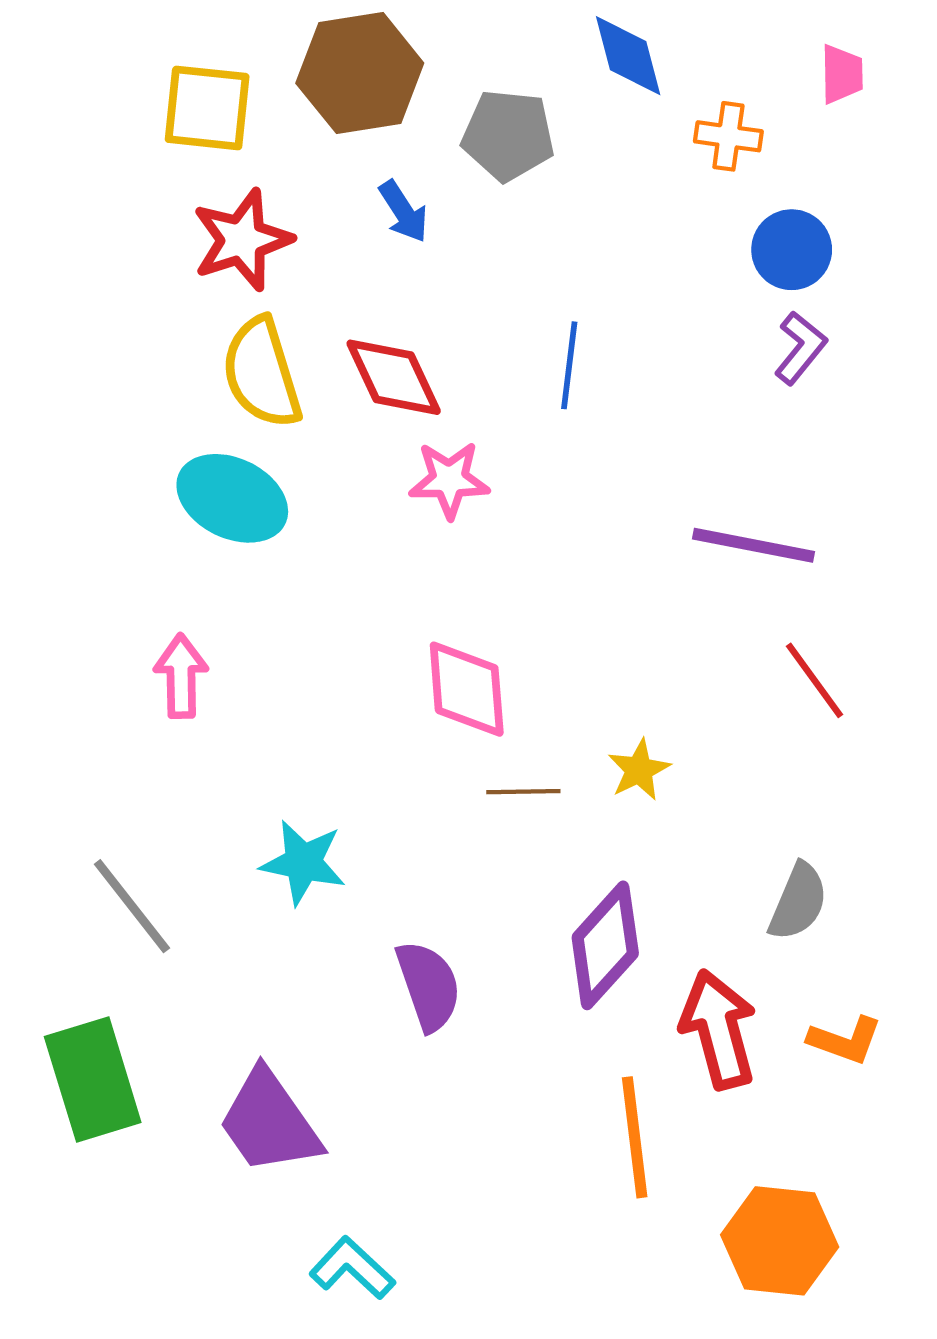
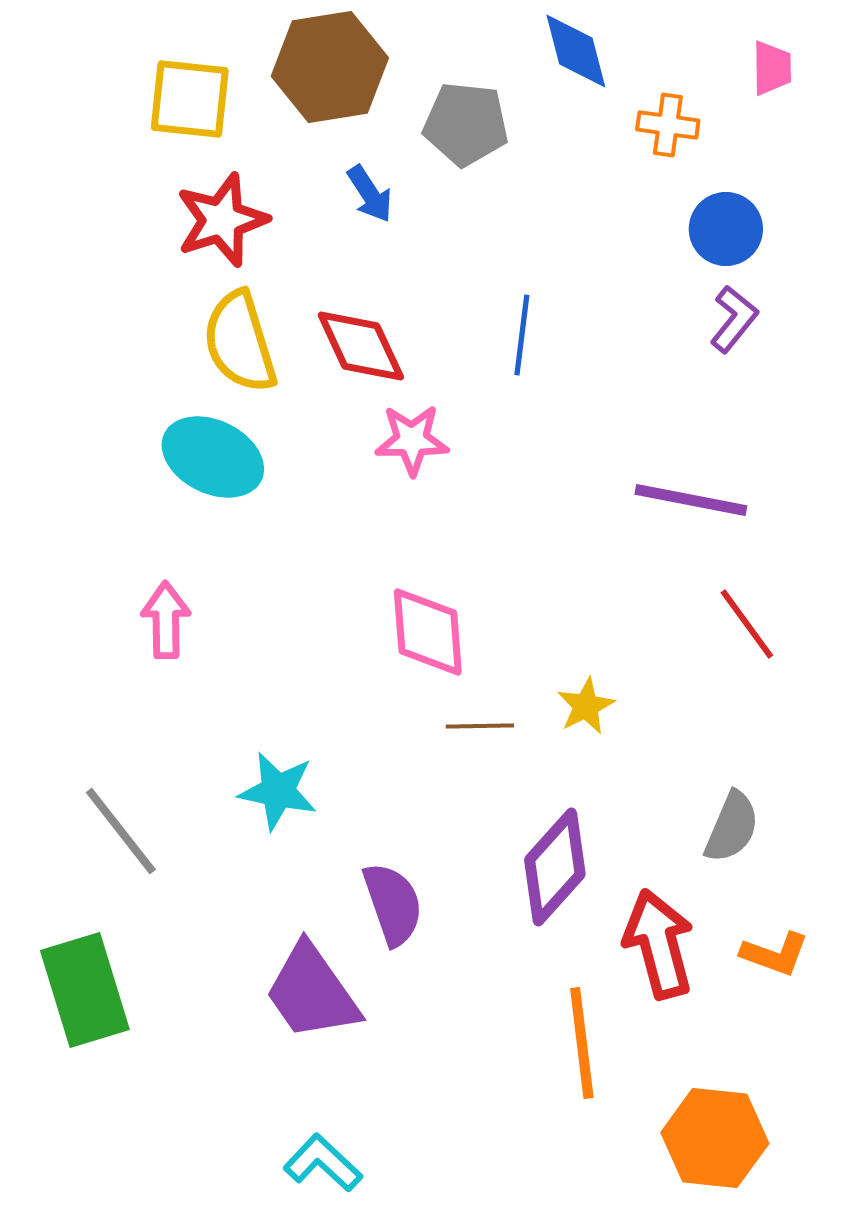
purple trapezoid: (269, 1122) -> (312, 992), moved

